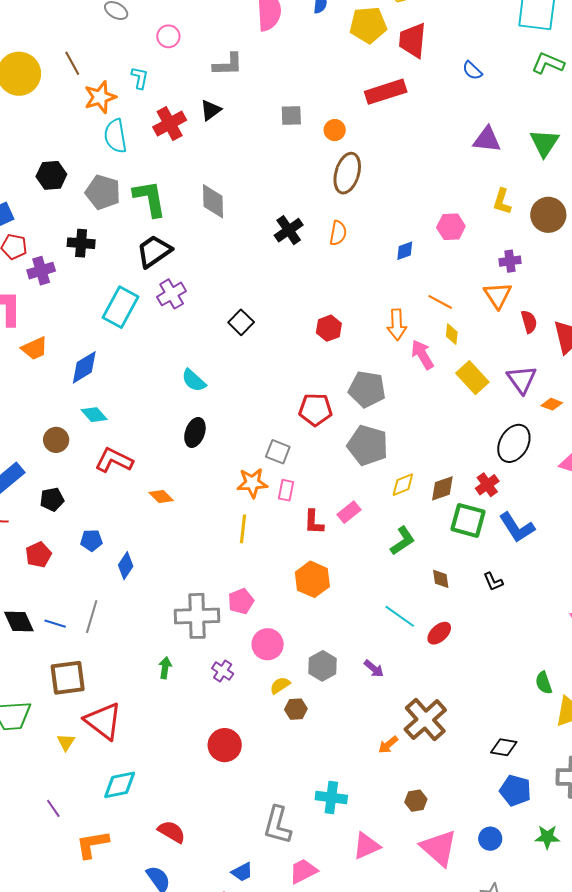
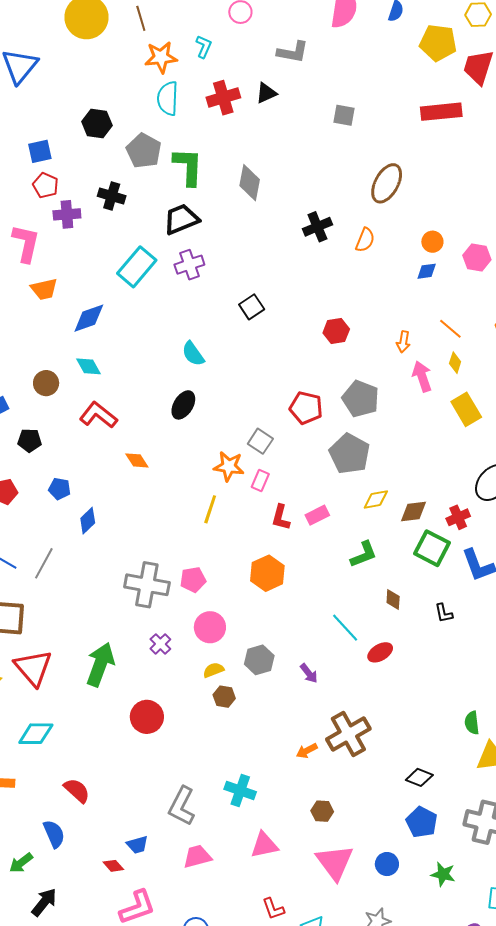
orange circle: (335, 130) -> (432, 242), moved
orange arrow: (397, 325) -> (403, 342), size x0.7
green arrow: (165, 668) -> (100, 664), moved, size x2.0

